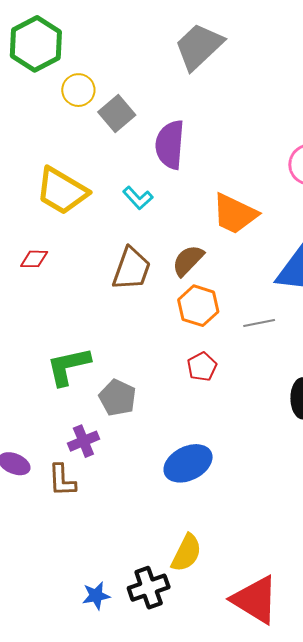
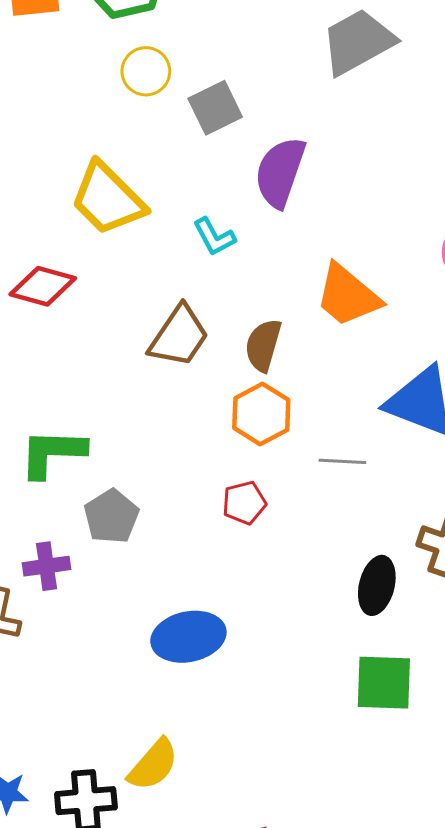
yellow circle: (78, 90) -> (146, 71), moved
red diamond: (34, 259) -> (43, 286), size x1.5
brown semicircle: (188, 260) -> (263, 345), turned -42

